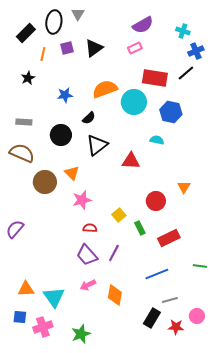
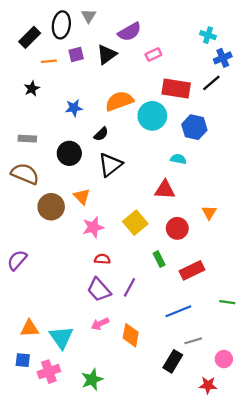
purple semicircle: (143, 25) -> (130, 32), moved
orange line: (43, 54) -> (49, 61), turned 72
red triangle: (131, 161) -> (165, 190), moved
yellow square: (119, 215) -> (135, 223), moved, size x1.5
red star: (176, 327) -> (208, 385), moved

